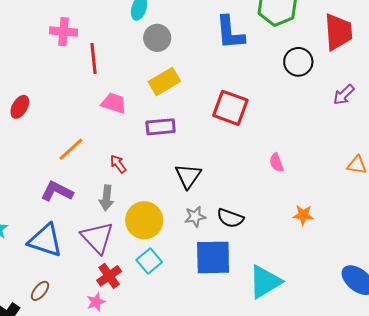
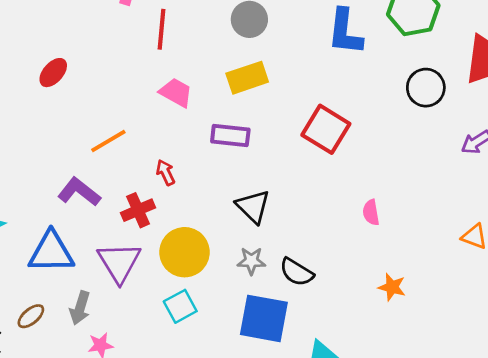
black triangle: (188, 176) -> (253, 206), turned -32
gray arrow: (107, 198) -> (80, 308), moved
blue triangle: (45, 240) -> (51, 252), turned -30
red cross: (109, 276) -> (138, 210), moved

